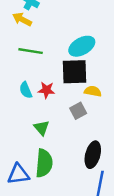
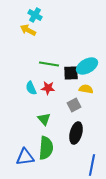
cyan ellipse: (82, 46) -> (87, 66), moved
green line: (31, 51) -> (49, 64), moved
black square: (74, 72) -> (71, 73), size x0.7
black ellipse: (93, 155) -> (76, 133), moved

